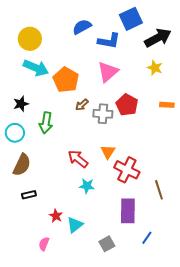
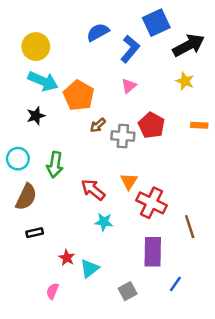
blue L-shape: (109, 41) -> (130, 49), turned -60
pink triangle: (108, 72) -> (129, 86), size x0.6
black star: (21, 104) -> (36, 116), moved
green arrow: (46, 123) -> (55, 165), moved

